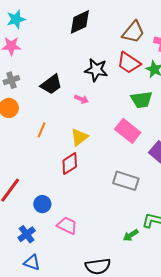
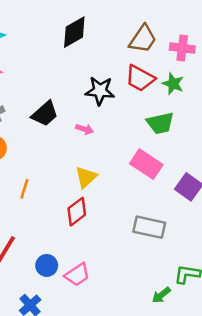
orange line: (42, 130) -> (24, 189), moved
pink trapezoid: (67, 226) -> (77, 275), moved, turned 125

